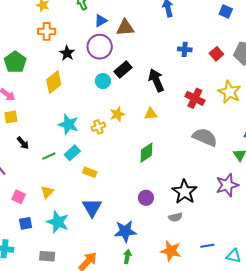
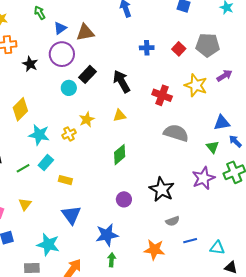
yellow diamond: (54, 82) -> (20, 109), moved
gray semicircle: (176, 217) -> (173, 221), moved
cyan star: (58, 222) -> (48, 245), moved

